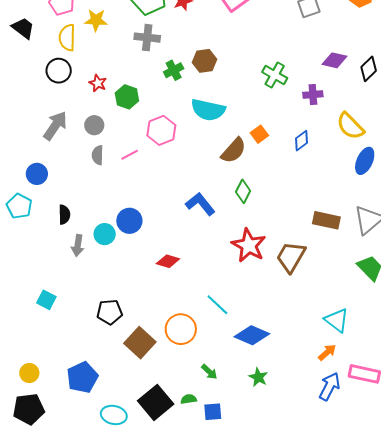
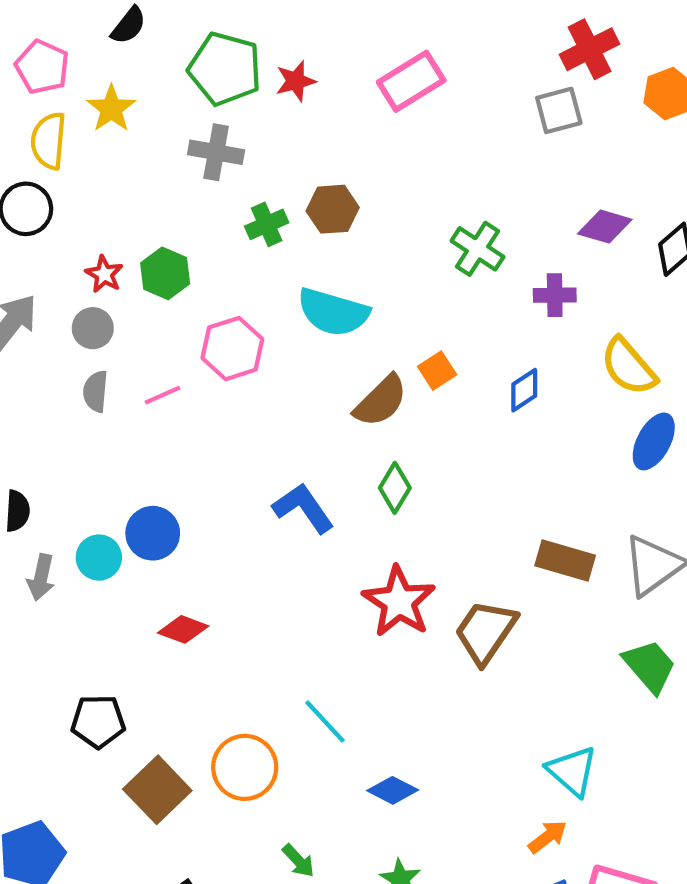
yellow star: (96, 20) -> (111, 109), turned 30
red star: (98, 83) -> (104, 274), moved
red diamond: (168, 261) -> (183, 629), moved
blue diamond: (252, 335) -> (393, 790), size x0.7

